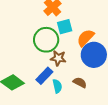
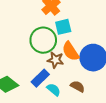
orange semicircle: (86, 38) -> (71, 51), moved, turned -78
cyan semicircle: (57, 86) -> (54, 90), turned -40

